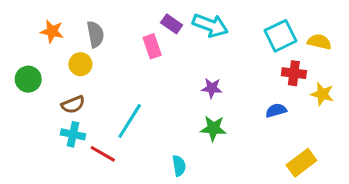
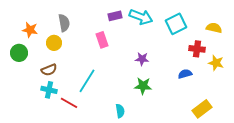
purple rectangle: (172, 24) -> (115, 16), turned -48
orange star: (52, 31) -> (30, 30), moved
cyan square: (281, 36) -> (176, 24), moved
pink rectangle: (152, 46) -> (102, 40), moved

